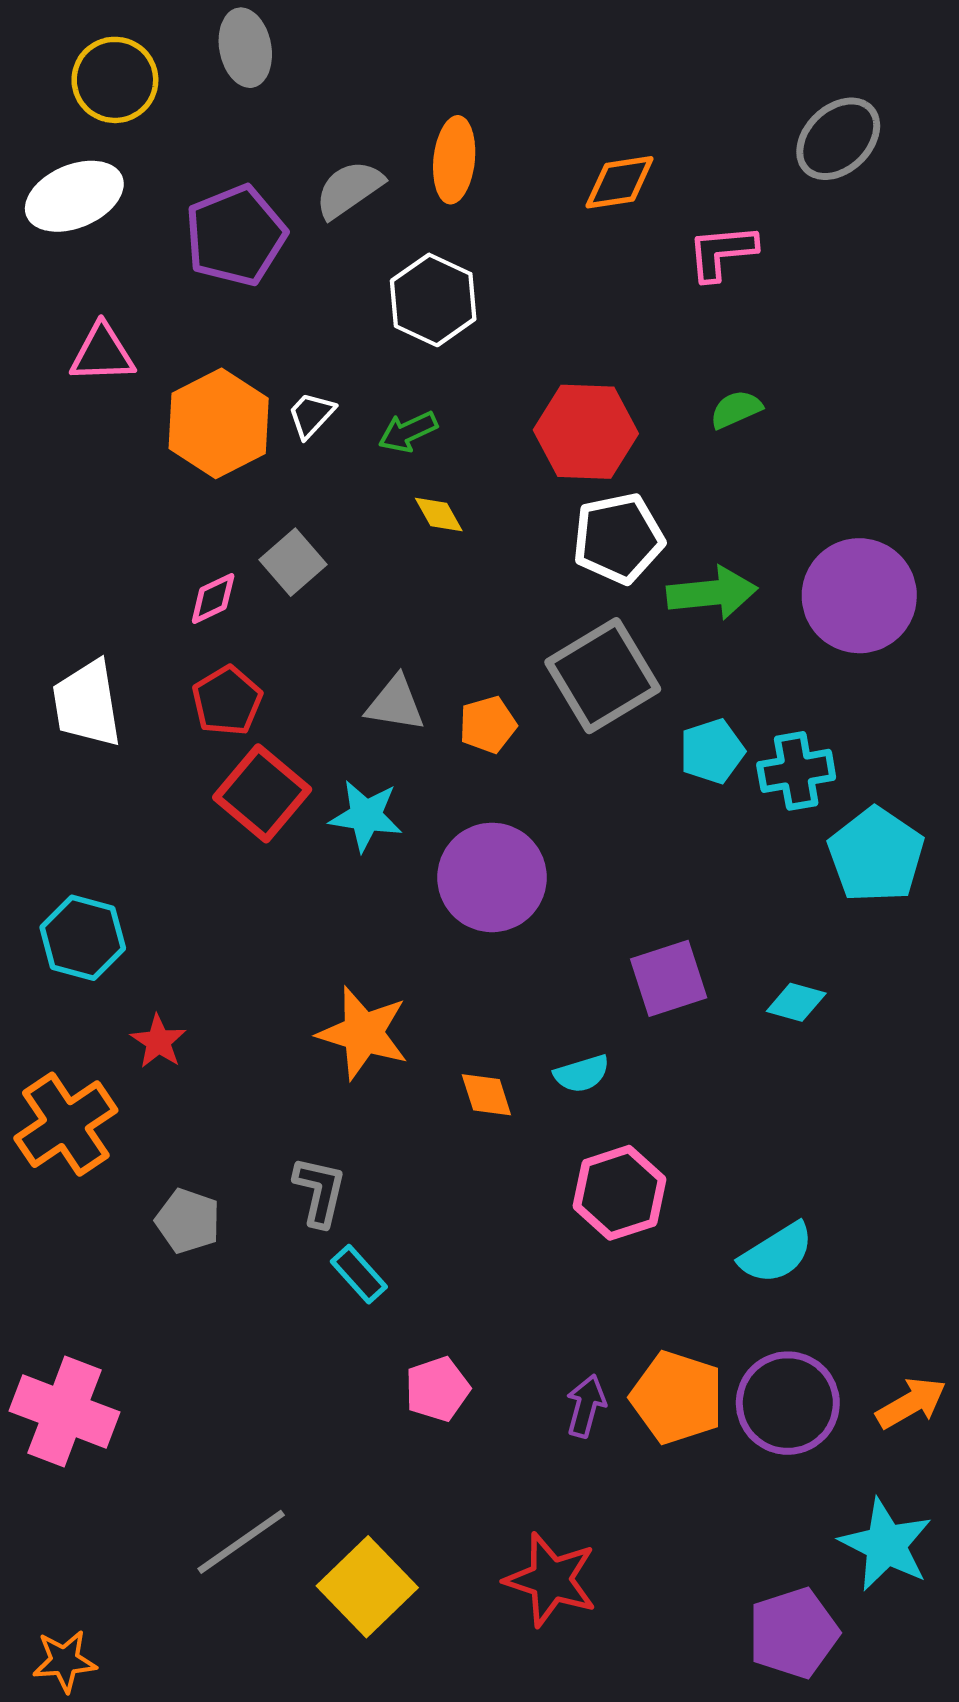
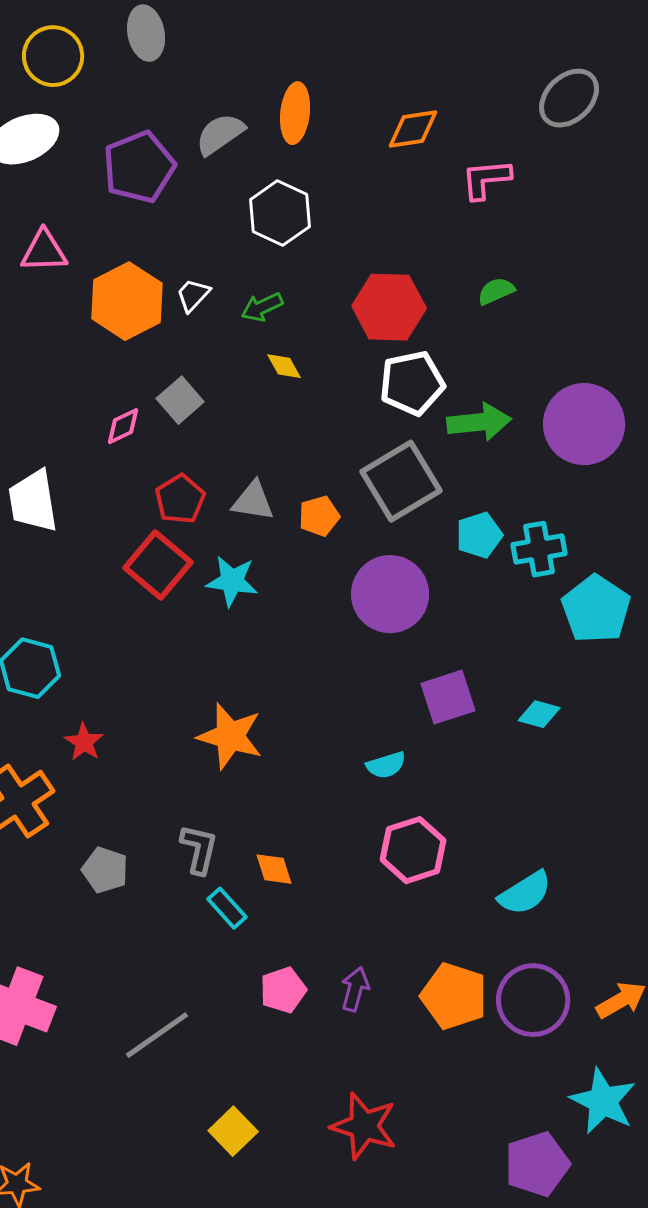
red pentagon: (227, 701) -> (180, 499), moved
purple circle: (492, 877) -> (390, 594), moved
orange diamond: (486, 1095) -> (274, 869), moved
purple arrow: (586, 1406) -> (355, 989), moved
gray line: (241, 1542) -> (157, 1035), moved
yellow square: (367, 1587) -> (233, 1131), size x0.7

